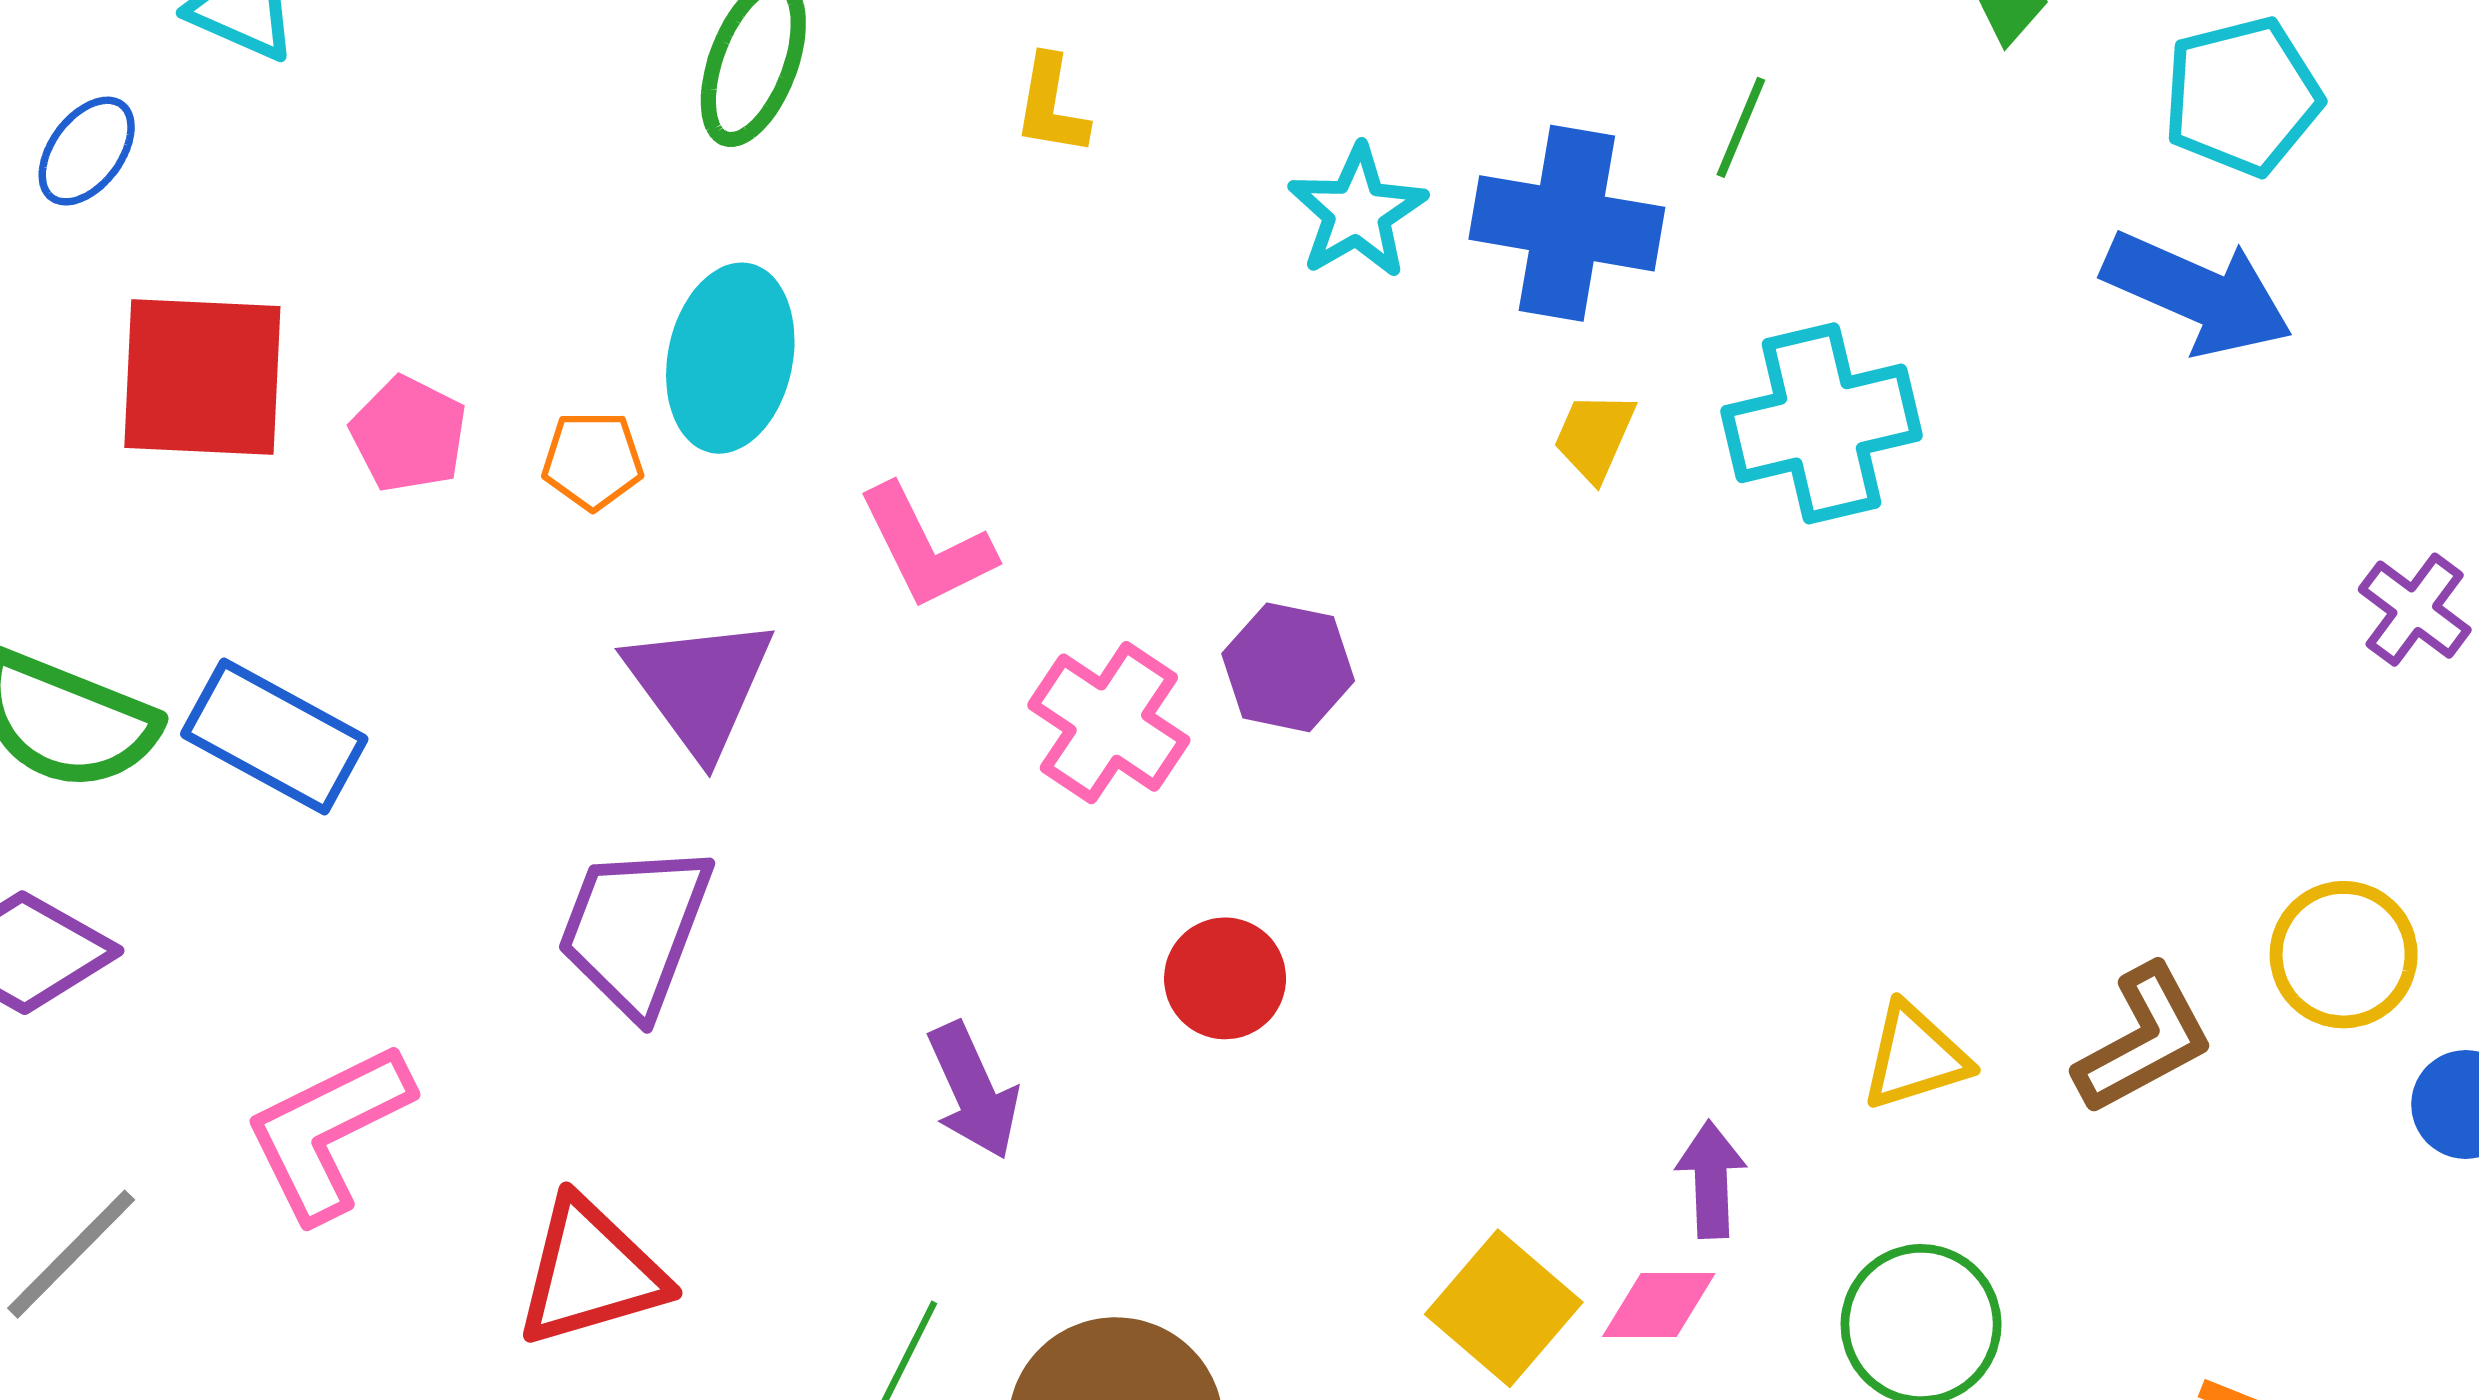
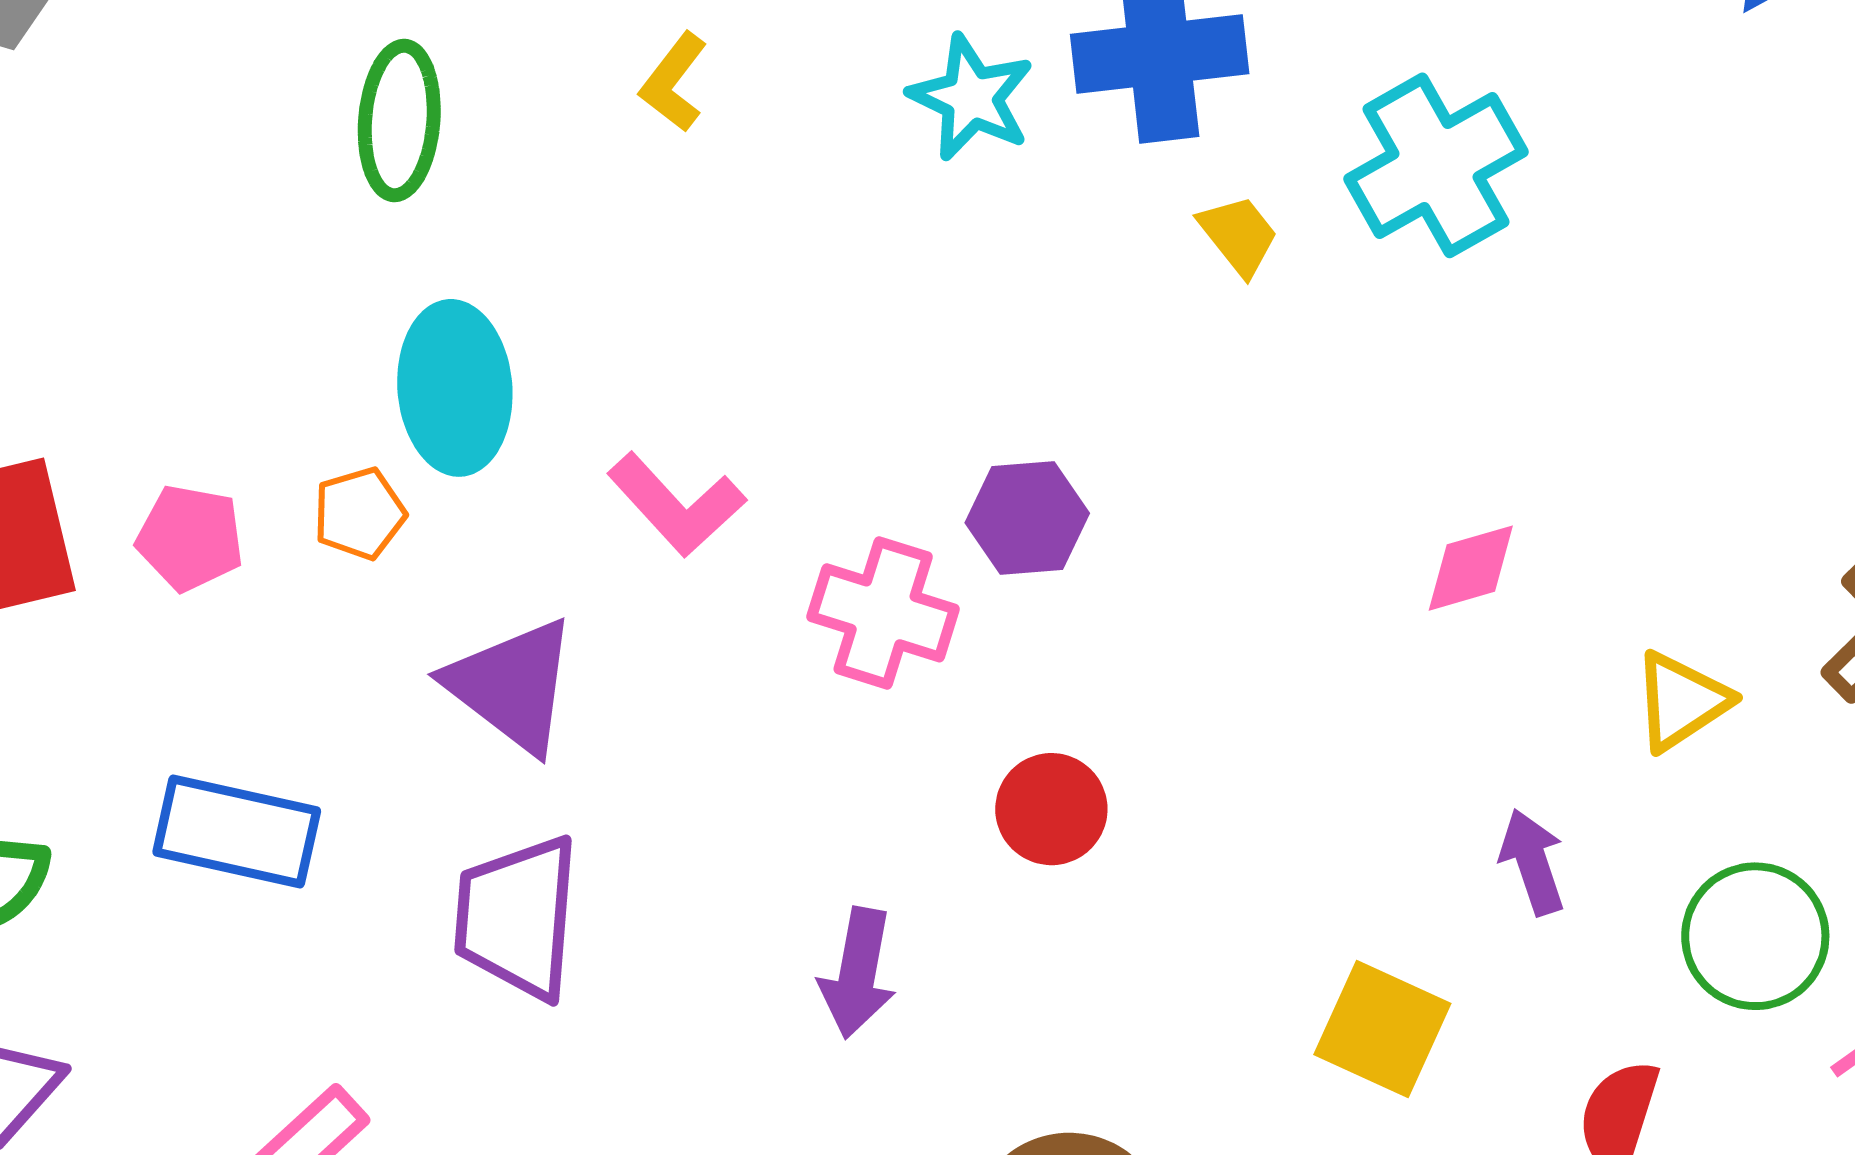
yellow L-shape: (1051, 105) -> (674, 82), turned 44
yellow trapezoid: (1594, 436) -> (1239, 235), turned 134
blue rectangle: (274, 737) -> (237, 831), moved
purple arrow: (973, 1091) -> (858, 973), turned 51
pink diamond: (1659, 1305) -> (1471, 568), moved

